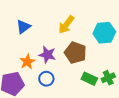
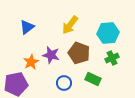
green cross: (108, 78) -> (112, 58), moved
blue circle: (46, 79) -> (64, 83), moved

